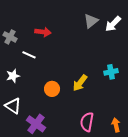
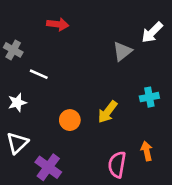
gray triangle: (91, 21) -> (122, 51), moved
red arrow: (43, 32) -> (58, 24), moved
white triangle: (13, 106) -> (17, 143), turned 42
orange arrow: (116, 125) -> (147, 151), moved

